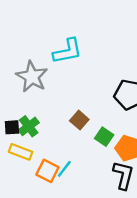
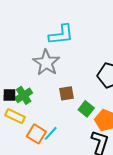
gray star: (32, 77) -> (46, 63), moved
brown square: (79, 120) -> (66, 93), turned 35

